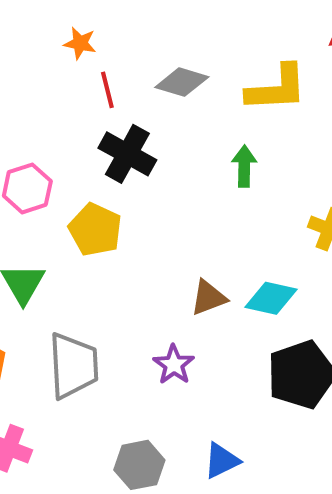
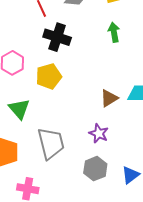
yellow pentagon: (95, 230) -> (49, 76), turned -30
gray hexagon: (139, 465) -> (95, 169), moved

